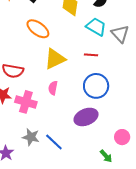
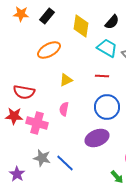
orange ellipse: (38, 29) -> (49, 50), turned -65
yellow triangle: (55, 59) -> (66, 80), size x0.6

